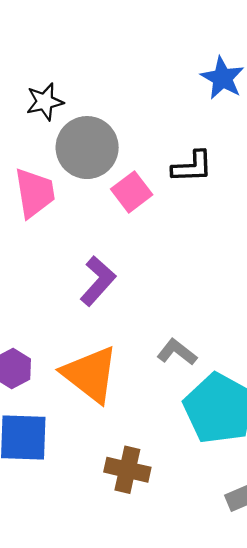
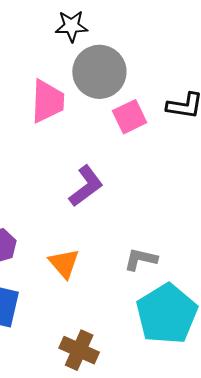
gray L-shape: (177, 352) -> (141, 259), turned -36
orange triangle: (90, 374) -> (64, 263), size x0.6

